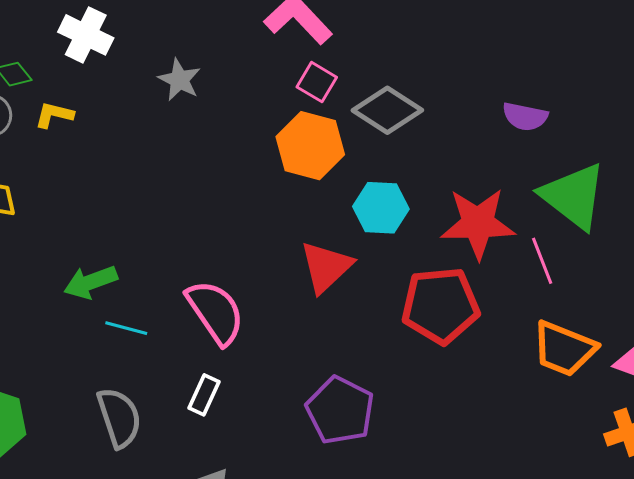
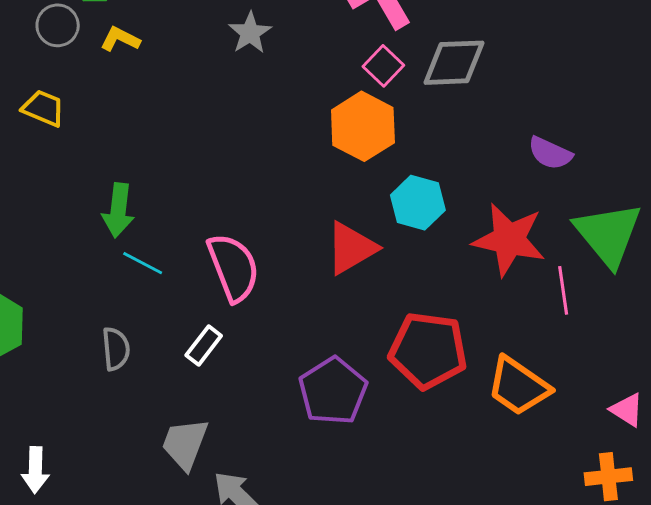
gray diamond: (387, 110) -> (454, 63), moved, turned -48
purple semicircle: (525, 117) -> (550, 153), moved
green arrow: (91, 282) -> (118, 210), turned -76
red pentagon: (440, 306) -> (428, 350), moved
orange trapezoid: (564, 349) -> (518, 386), moved
gray semicircle: (119, 418) -> (116, 349), size x0.7

